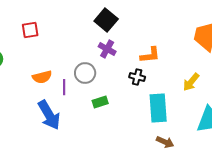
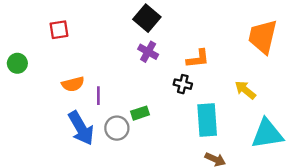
gray circle: (85, 73) -> (117, 128), moved
yellow arrow: (191, 82) -> (245, 90), turned 90

